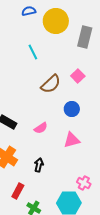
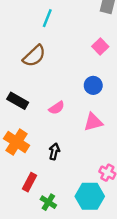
cyan line: (33, 52) -> (47, 18), turned 49
brown semicircle: (51, 84) -> (34, 56), moved

